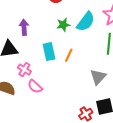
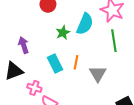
gray triangle: (98, 77) -> (98, 74), moved

